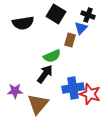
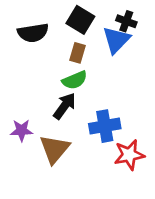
blue triangle: (81, 28) -> (116, 40), size x1.5
brown rectangle: (70, 40) -> (78, 53), moved
red star: (90, 94) -> (129, 155), moved, turned -30

